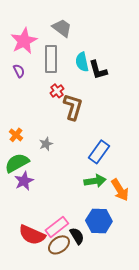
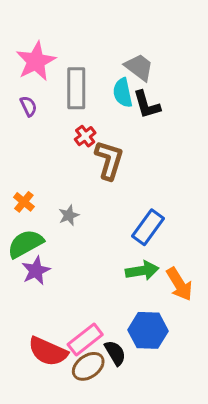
gray trapezoid: (62, 28) -> (139, 67), moved

